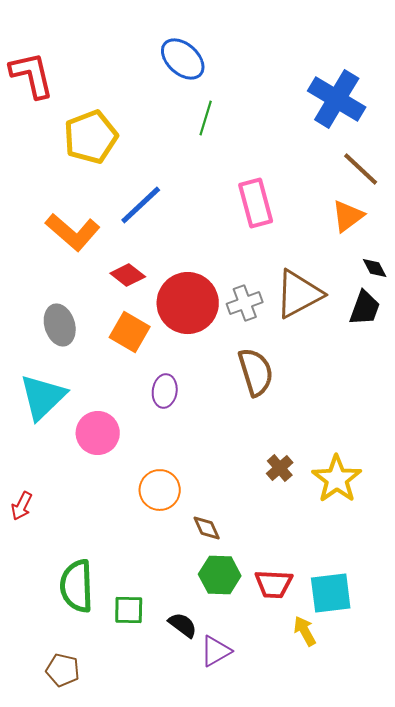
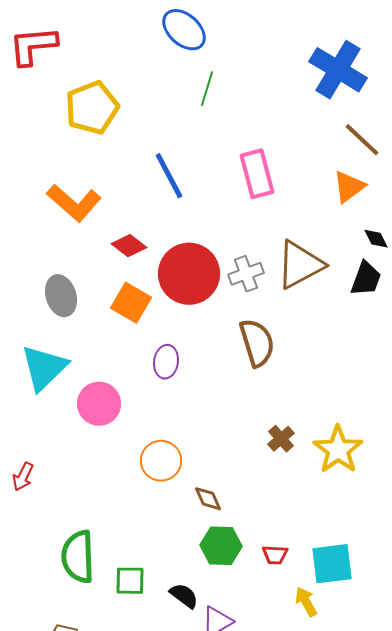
red L-shape: (32, 75) -> (33, 46), turned -82
blue line: (141, 205) -> (169, 176), moved, turned -75
red trapezoid: (274, 584) -> (275, 555), size x0.7

